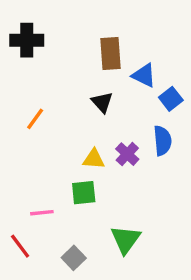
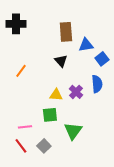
blue triangle: (144, 75) -> (86, 45), turned -35
green triangle: (126, 239) -> (73, 131), moved
red line: (20, 246) -> (21, 146), moved
gray square: (74, 258) -> (44, 146), moved

